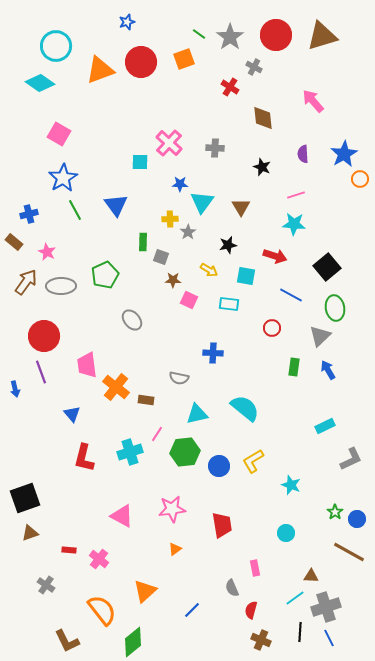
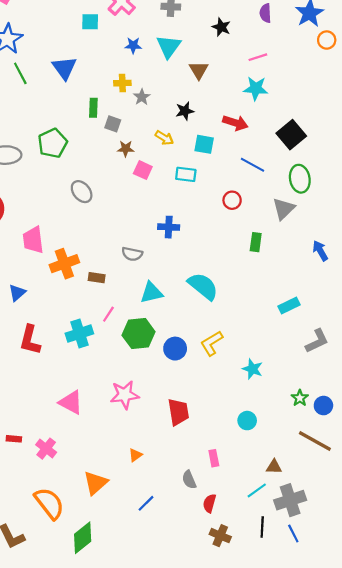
cyan triangle: (202, 202) -> (169, 46), moved
blue arrow: (328, 370) -> (320, 251), moved
orange cross: (116, 387) -> (64, 264), turned 32
blue triangle: (72, 414) -> (17, 293), turned 30
orange triangle: (175, 549) -> (135, 455), moved

